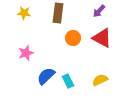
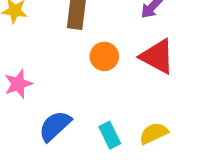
cyan rectangle: (68, 81) -> (110, 135), moved

